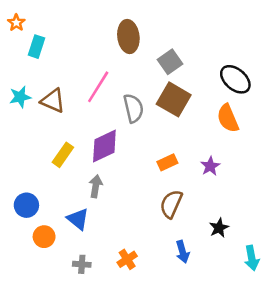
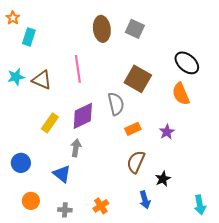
gray square: (170, 62) -> (135, 29), moved, turned -30
pink line: (98, 87) -> (78, 69), turned -40
gray semicircle: (133, 108) -> (116, 104), moved
black star: (219, 228) -> (163, 179), moved
orange circle: (44, 237) -> (31, 201), moved

